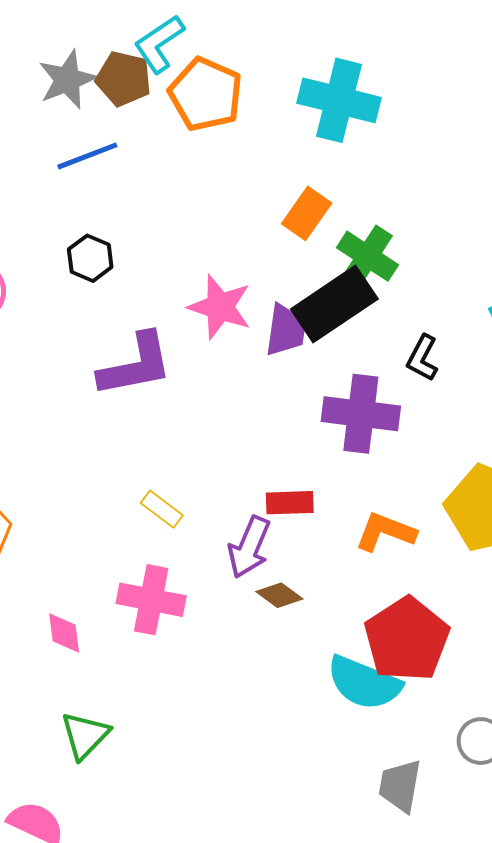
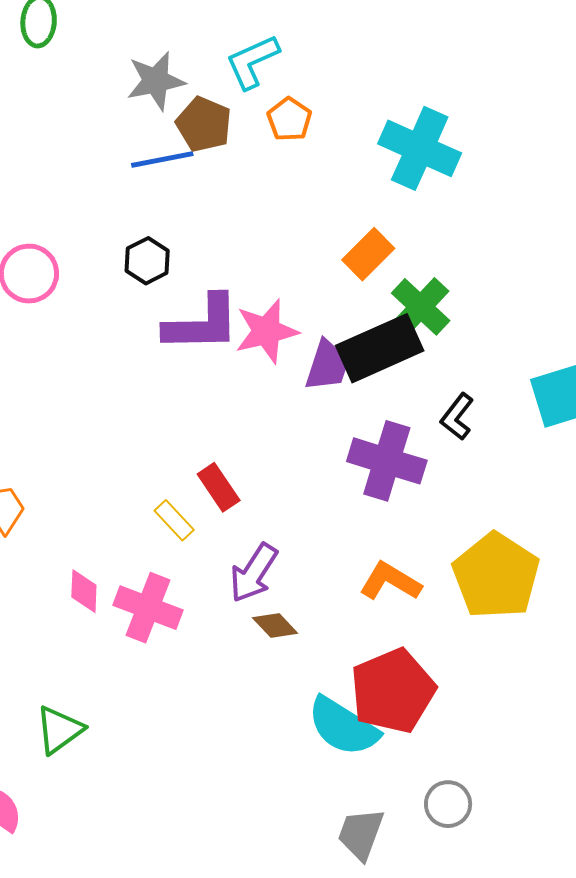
brown pentagon: (124, 79) -> (204, 124), moved
orange pentagon: (206, 94) -> (289, 119), size x0.6
pink star: (220, 307) -> (267, 331), turned 30
purple L-shape: (136, 365) -> (202, 324), moved
red rectangle: (290, 503) -> (219, 487), moved, turned 48
pink diamond: (64, 633) -> (84, 591), moved

